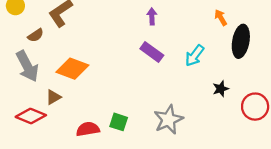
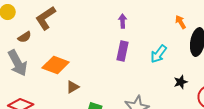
purple rectangle: (152, 52) -> (123, 51), turned 66
brown triangle: (53, 97) -> (73, 87), moved

